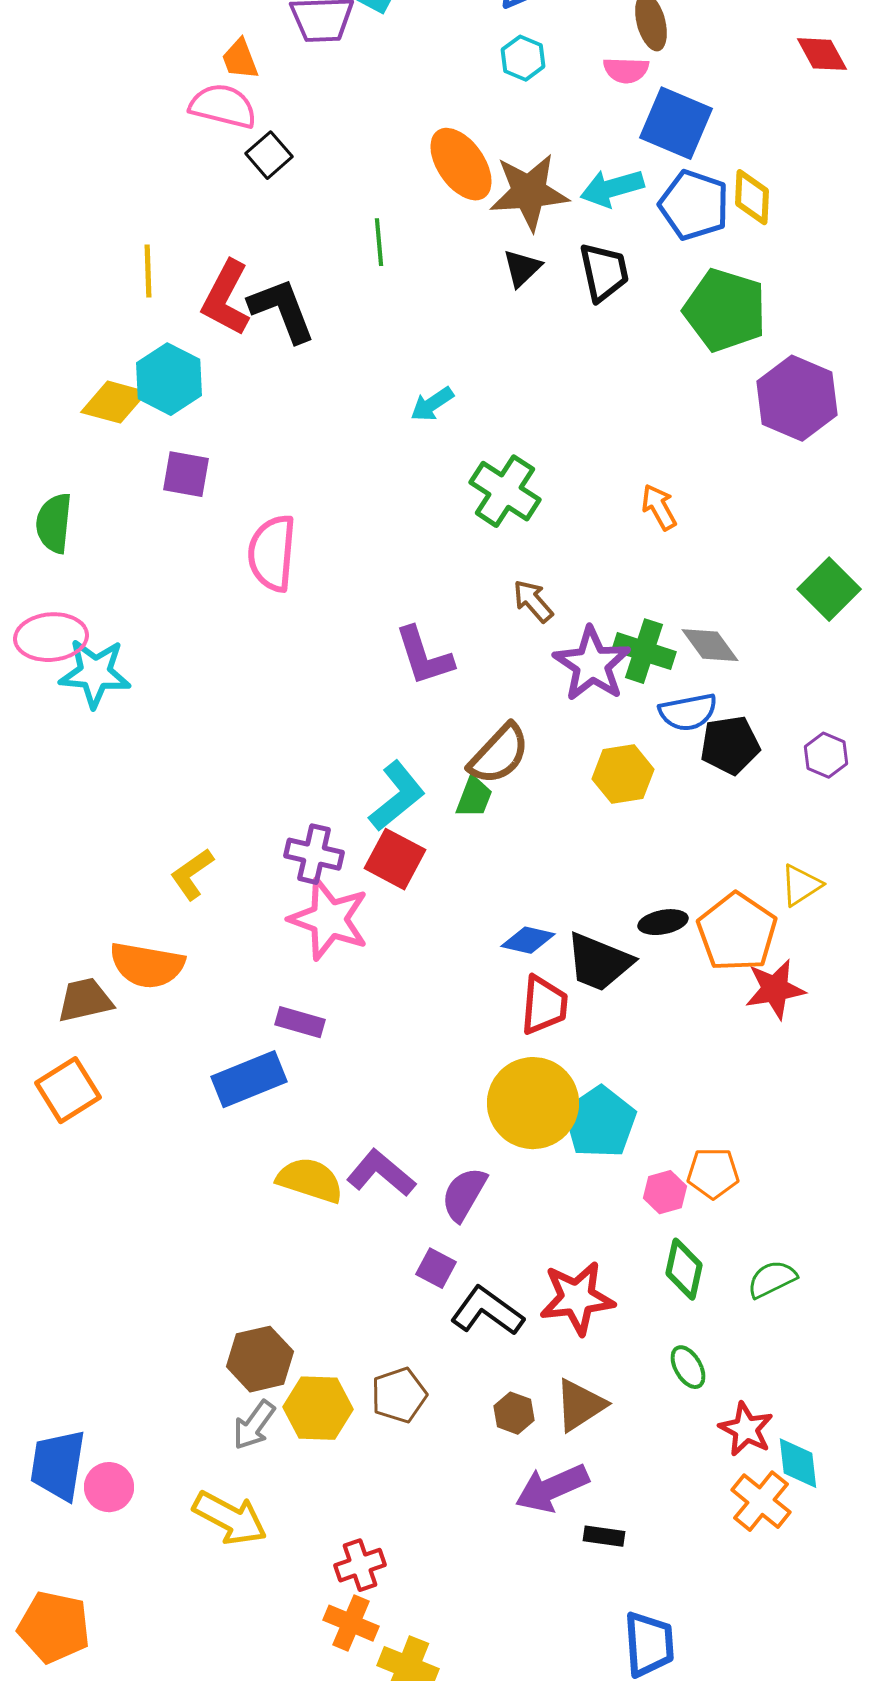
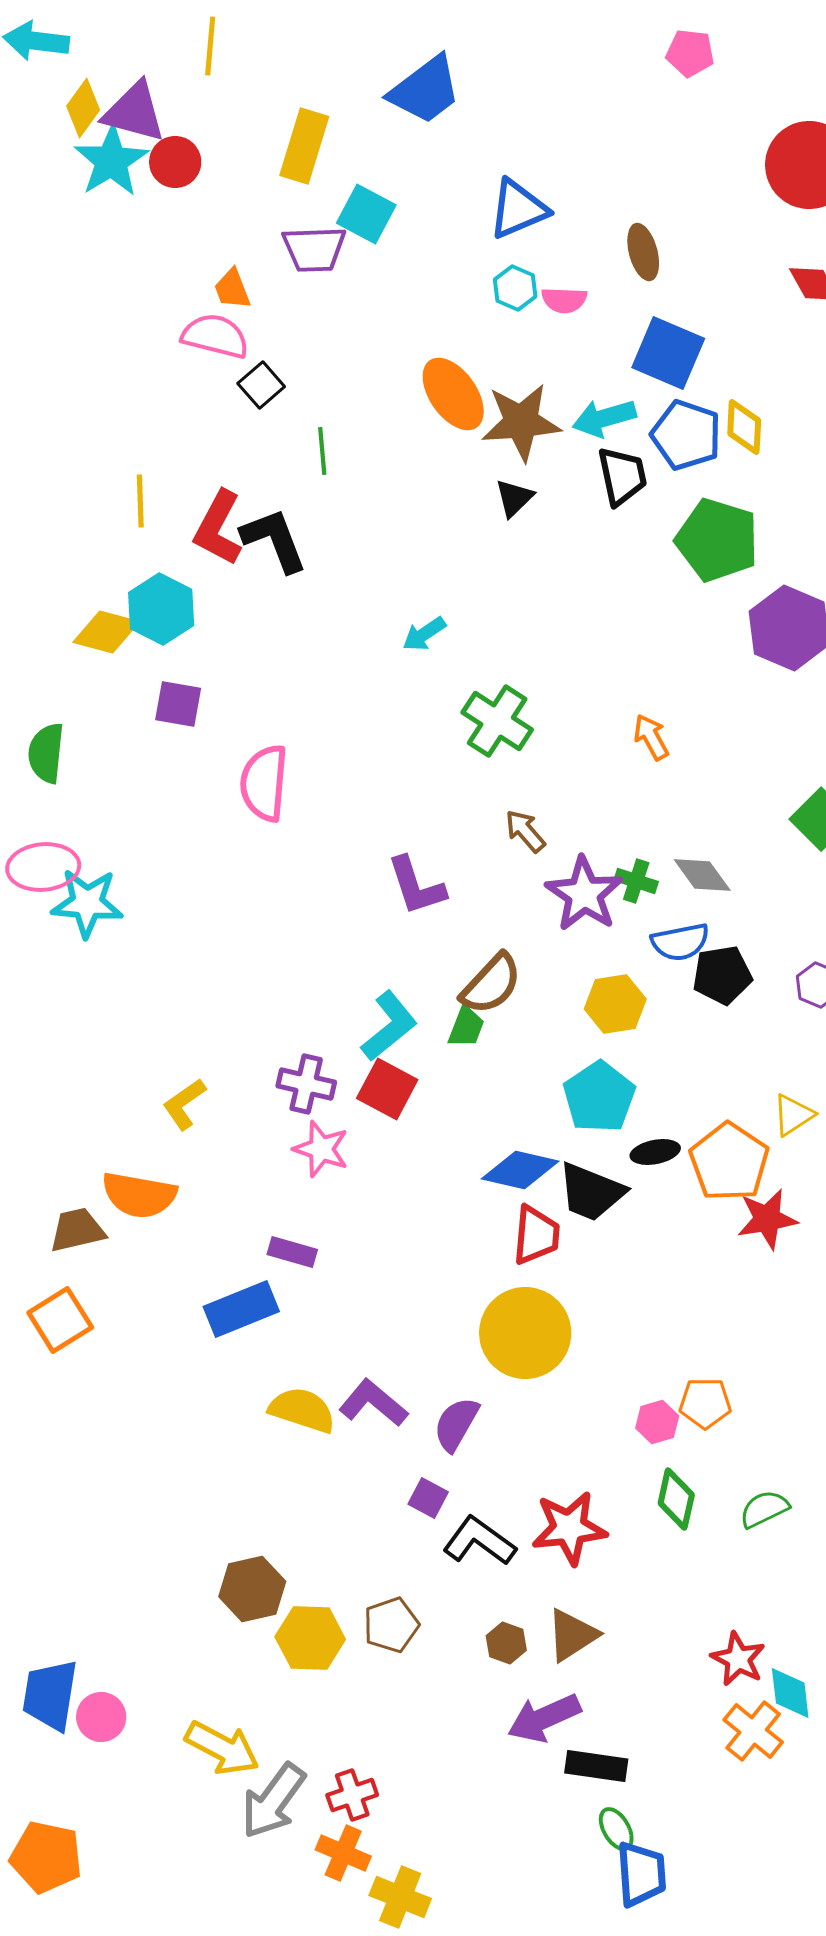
pink semicircle: (626, 70) -> (564, 300), moved
green line: (379, 242) -> (322, 451), moved
black trapezoid: (604, 272) -> (622, 476), moved
green cross: (644, 651) -> (636, 881), size x0.7
pink star: (329, 919) -> (321, 1149), size x0.7
blue diamond: (528, 940) -> (520, 1170), size x1.4
cyan pentagon: (600, 1122) -> (599, 1097), moved
green ellipse: (688, 1367) -> (616, 1829), moved
gray arrow: (254, 1425) -> (273, 1801), moved, size x1.5
black rectangle: (604, 1536) -> (596, 1766), size x1.5

